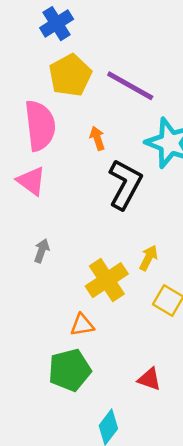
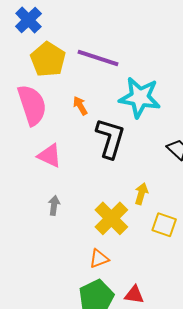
pink triangle: (31, 181) -> (50, 156), moved
red triangle: (149, 379) -> (134, 295), moved

